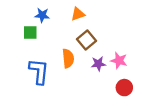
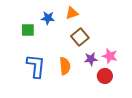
blue star: (42, 15) -> (48, 18), moved
orange semicircle: (68, 58) -> (65, 66), moved
red circle: (124, 88) -> (105, 76), moved

